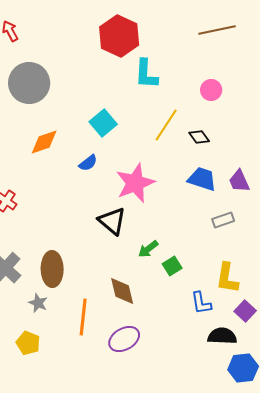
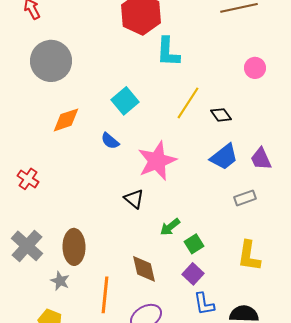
pink circle: (211, 90) -> (255, 68), moved
blue semicircle: (88, 163) -> (110, 141), turned 78
blue trapezoid: (202, 179) -> (224, 157), turned 124
black triangle: (112, 221) -> (134, 199), size x0.7
blue L-shape: (201, 303) -> (204, 304), moved
purple square: (245, 311) -> (193, 274), moved

